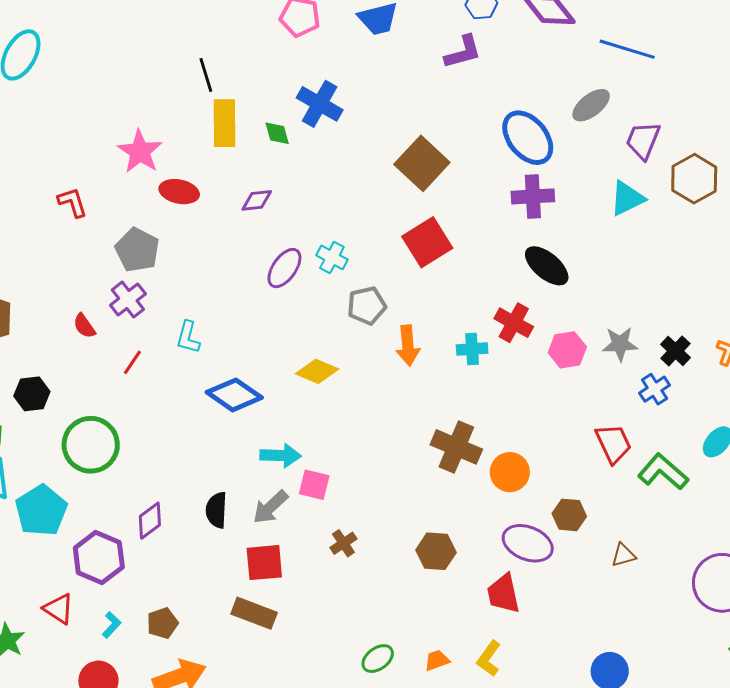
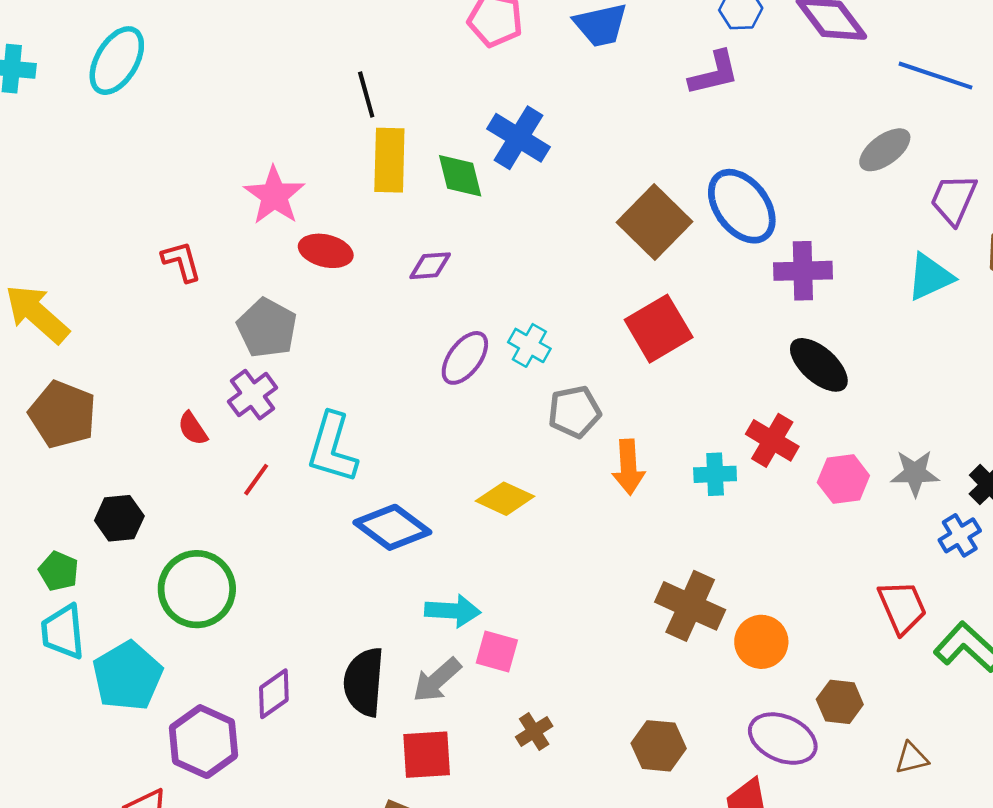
green diamond: (277, 133) -> (460, 176), size x1.4
blue ellipse: (528, 138) -> (742, 206), moved
cyan L-shape: (188, 337) -> (332, 448), size x1.6
black semicircle: (216, 510) -> (364, 682), size x1.4

